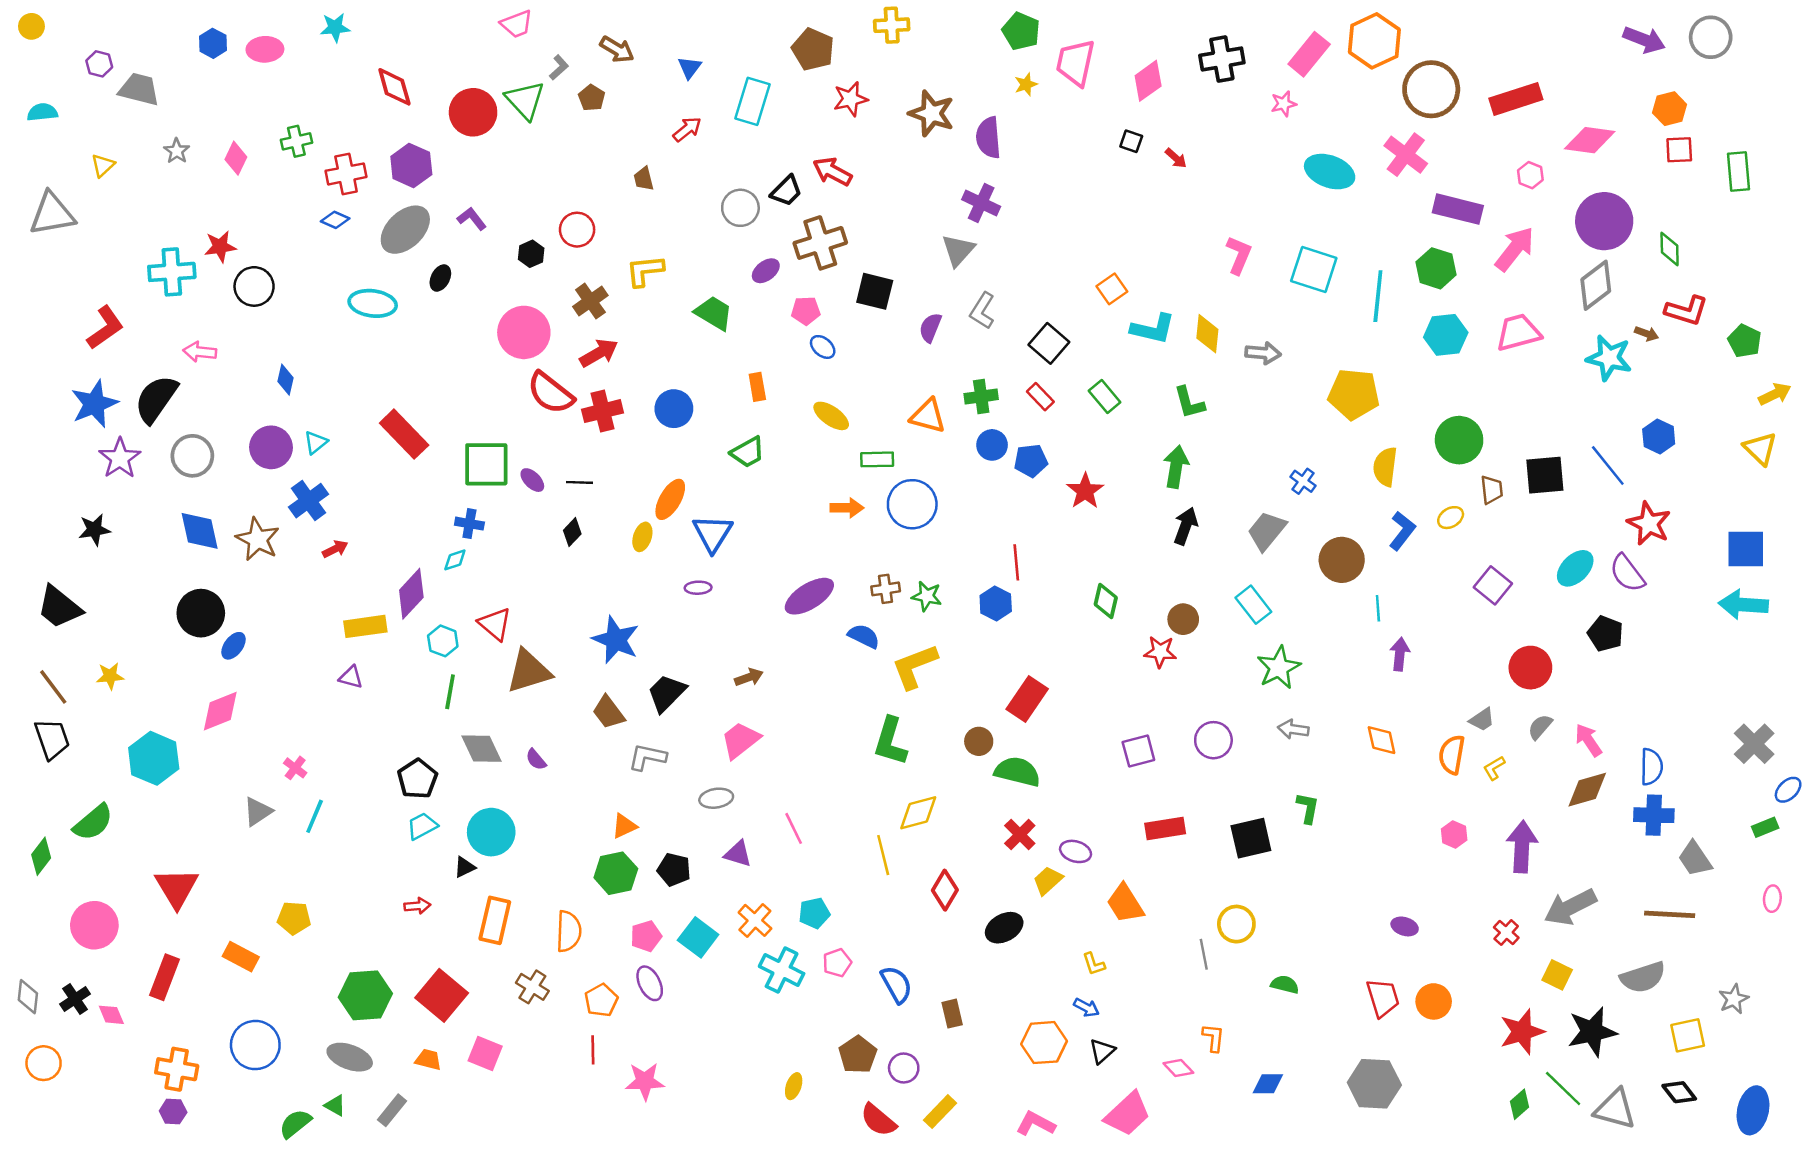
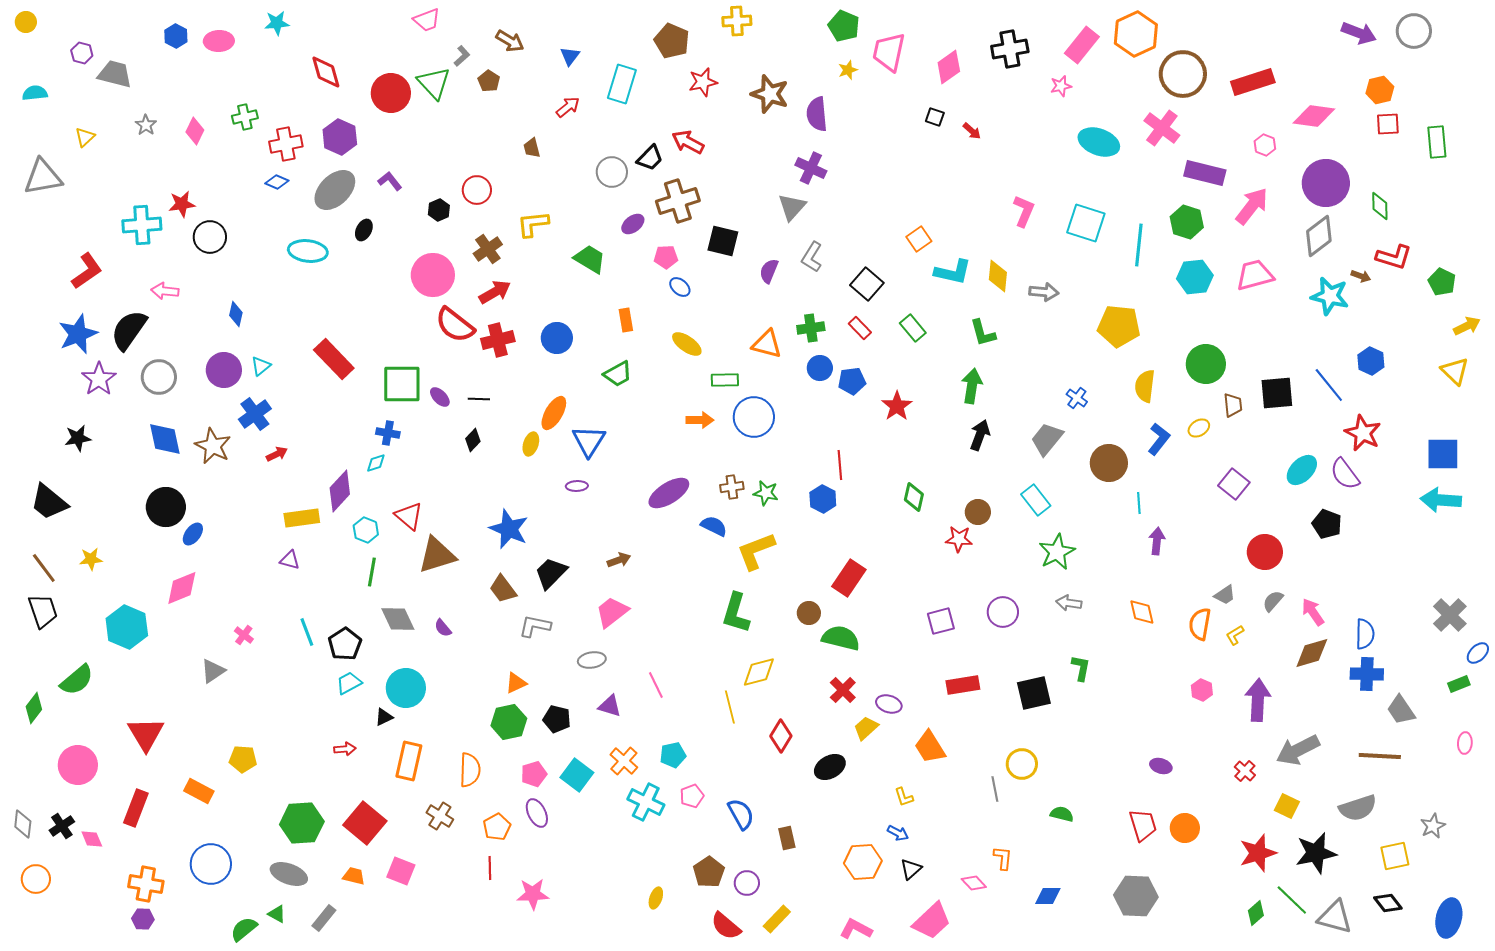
cyan line: (315, 816) -> (307, 632), moved, turned -44

